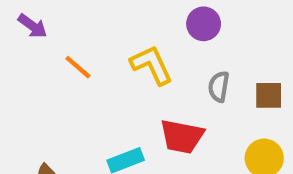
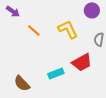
red trapezoid: (182, 136) -> (82, 62), turned -40

